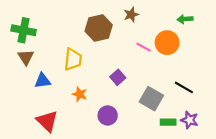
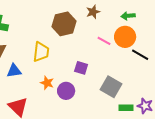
green arrow: (185, 19) -> (128, 16), moved
purple square: (118, 77) -> (81, 68), turned -32
black line: (184, 87) -> (140, 55), moved
purple circle: (108, 115) -> (66, 91), moved

